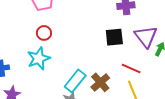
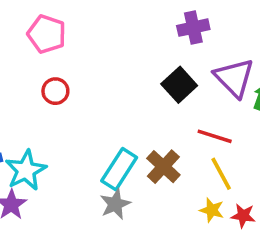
black square: (114, 37) -> (179, 85), turned -30
cyan star: (39, 58) -> (26, 170), moved

